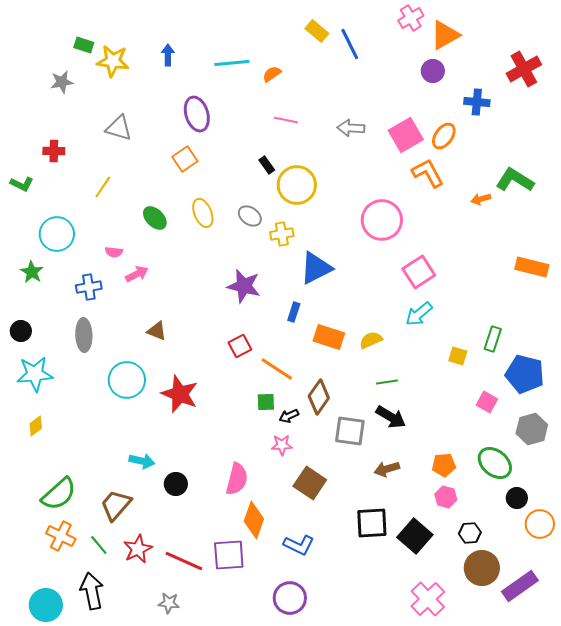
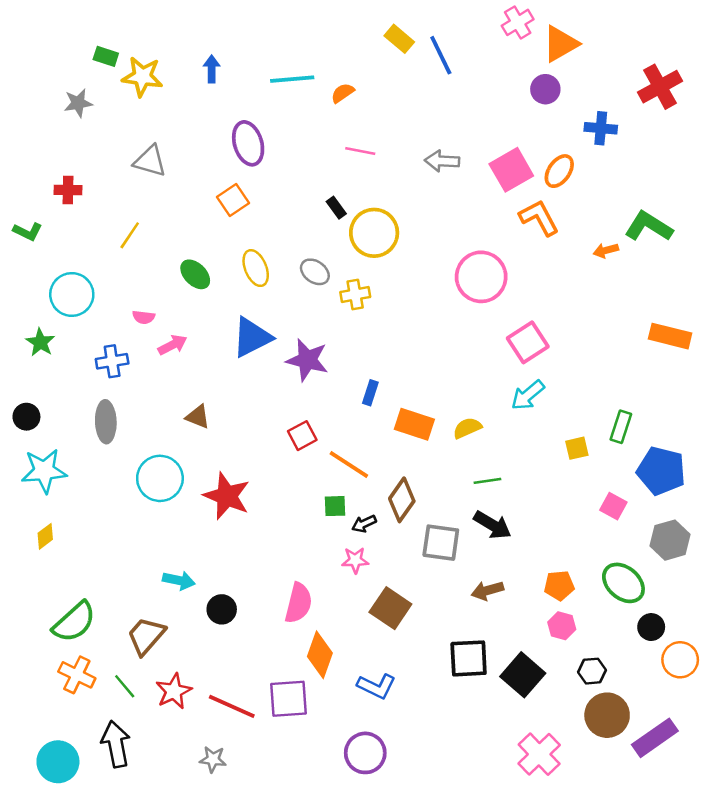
blue triangle: (316, 268) -> (252, 337), moved
yellow square: (458, 356) -> (577, 448), turned -30

